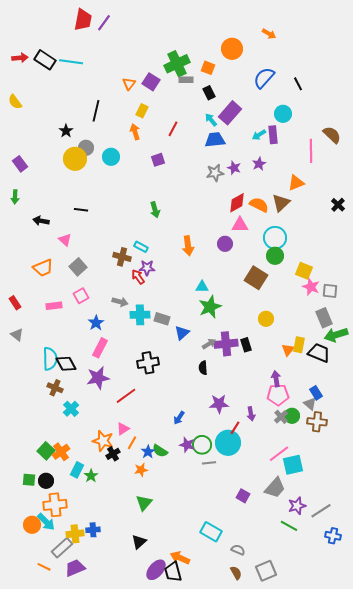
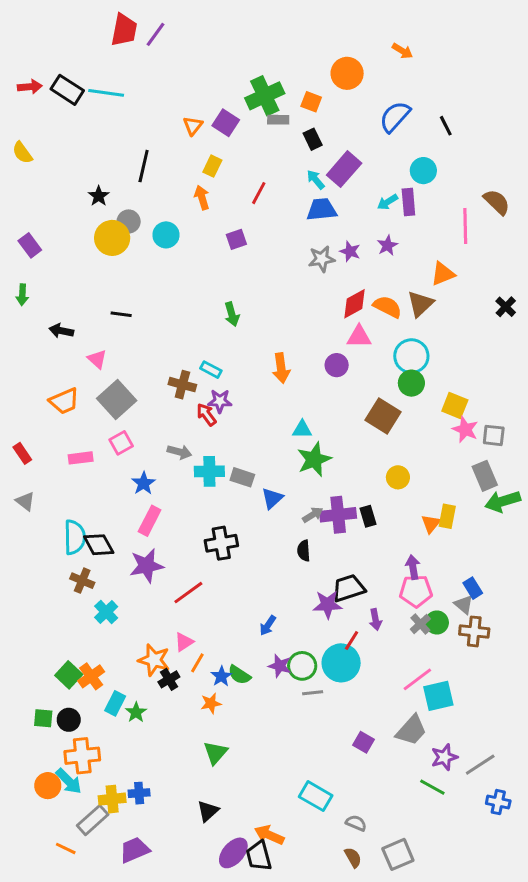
gray square: (78, 267) -> (117, 400), size x1.4
black trapezoid: (319, 353) -> (349, 588), moved, turned -40
purple trapezoid: (75, 568) -> (135, 850), moved

